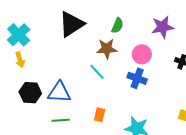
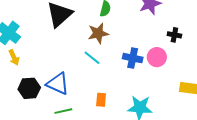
pink circle: (142, 54) -> (157, 57), moved
blue triangle: (59, 92) -> (58, 84), turned 30

